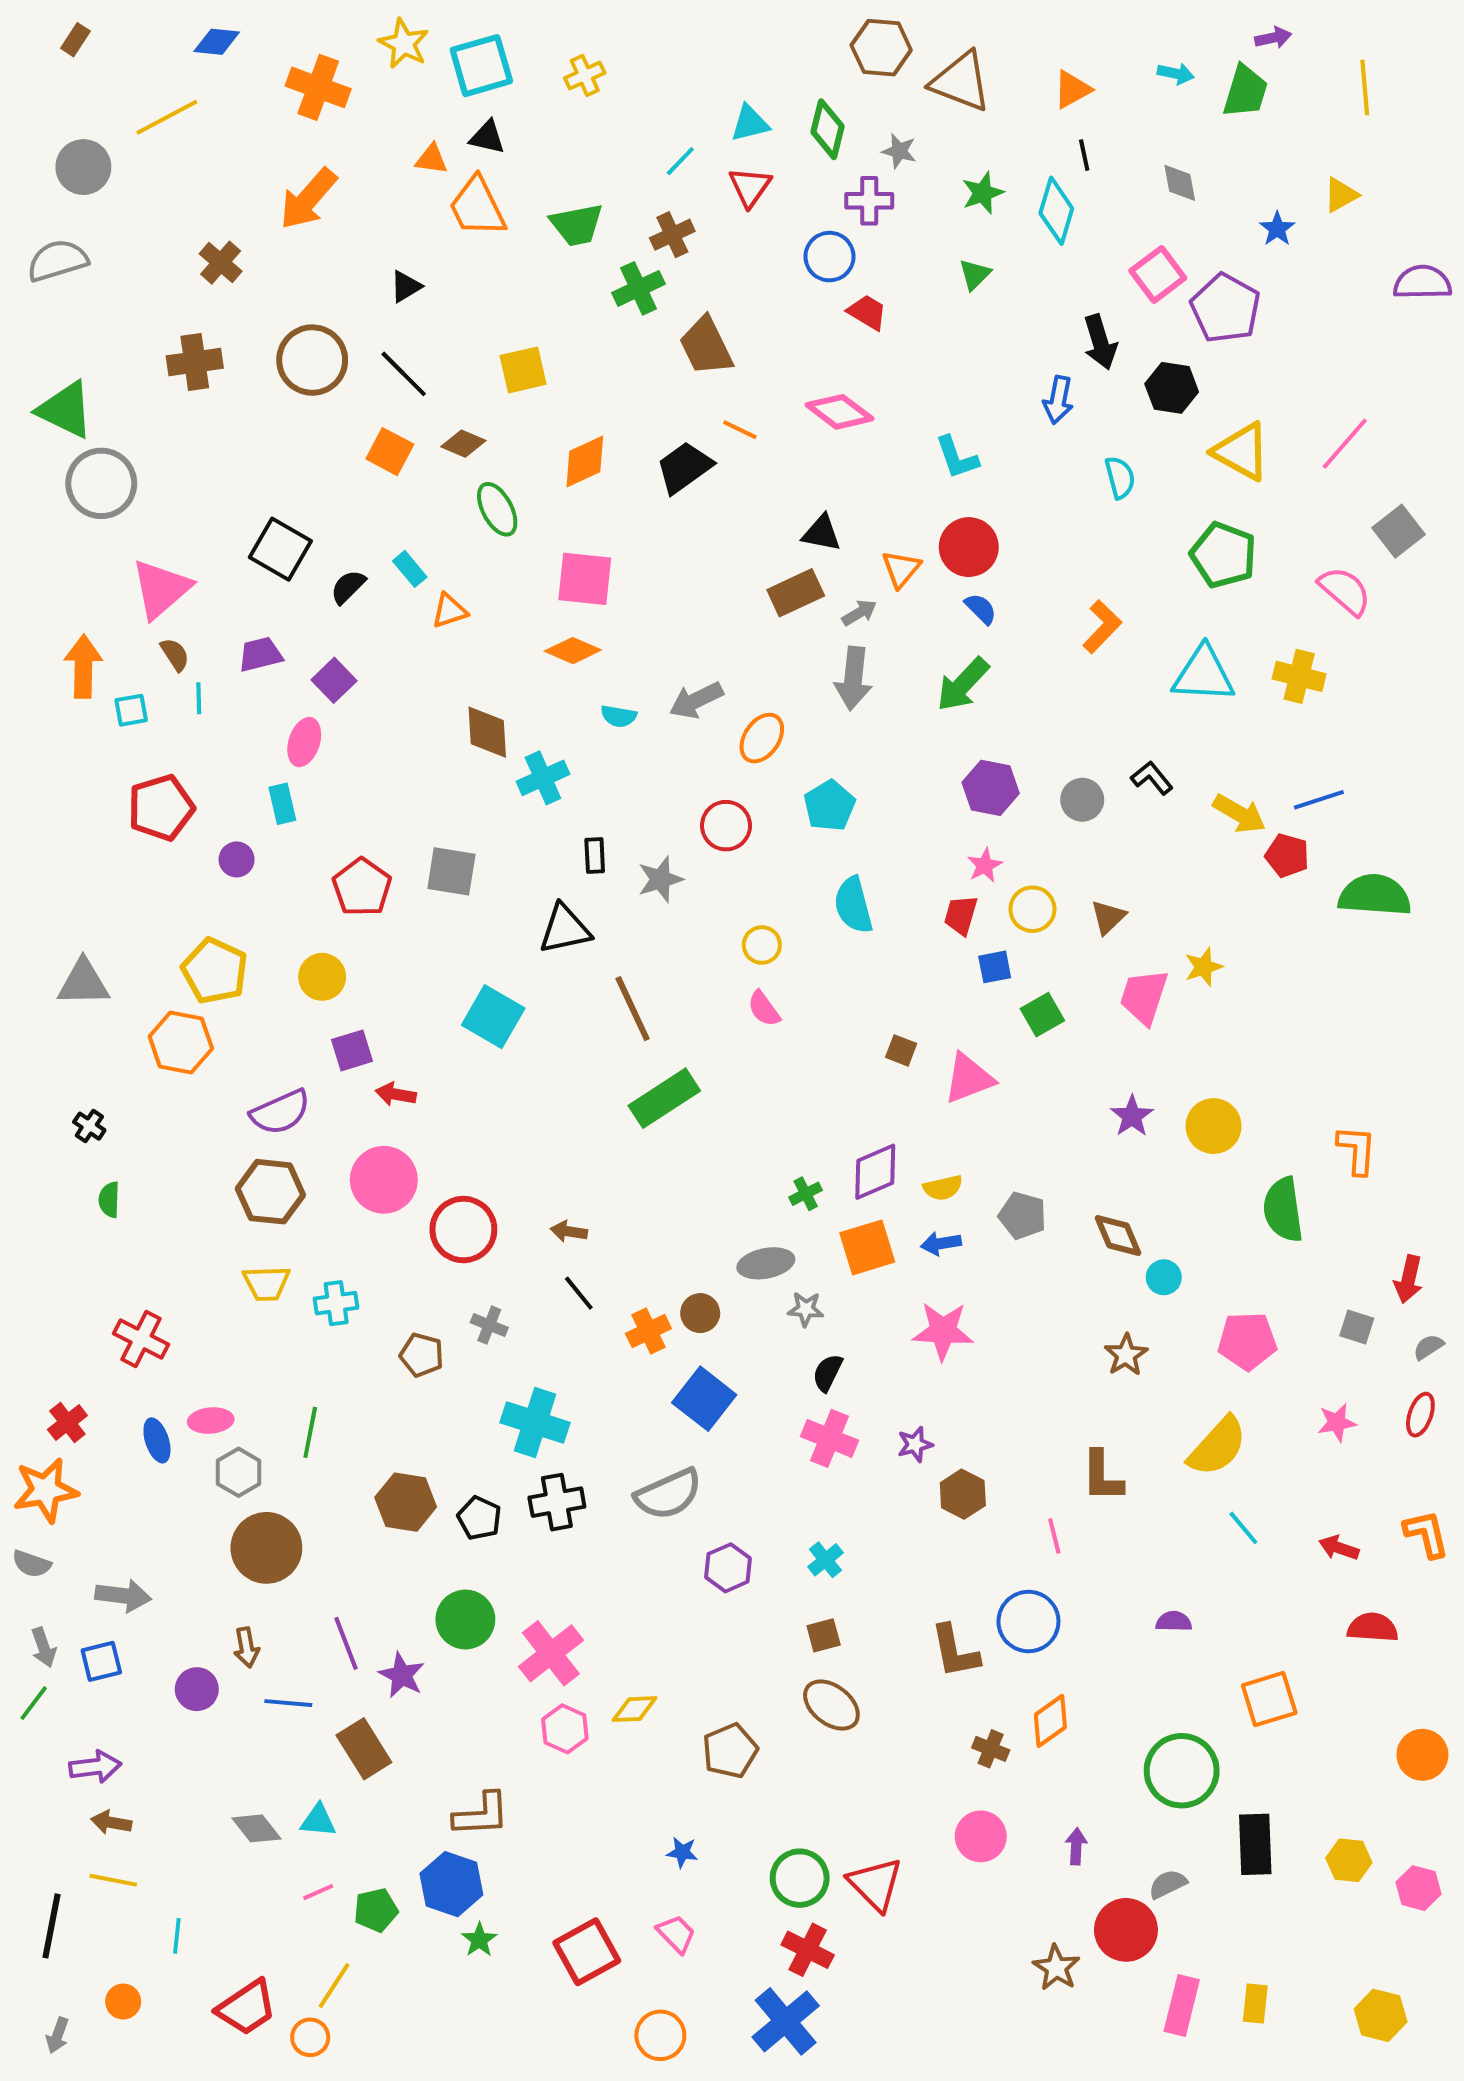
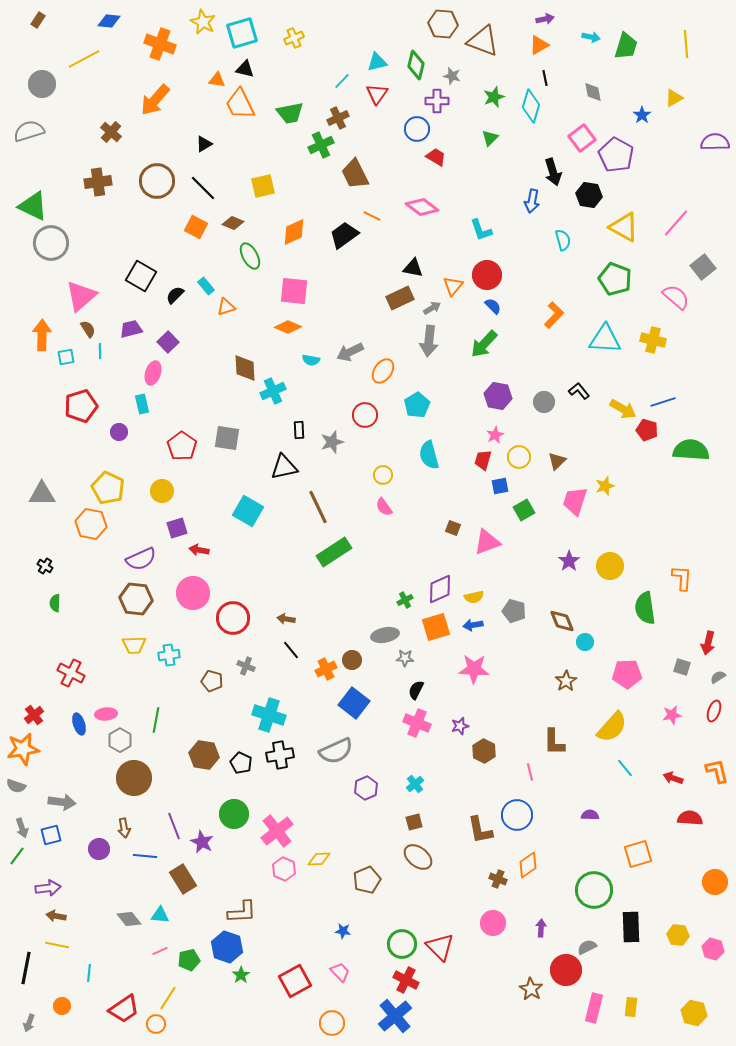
purple arrow: (1273, 38) -> (545, 19), moved

